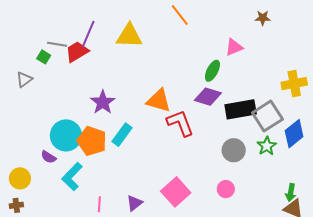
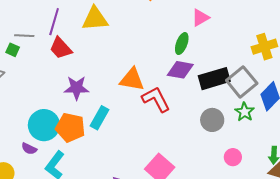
red trapezoid: (77, 52) -> (61, 48), moved, turned -95
purple star: (103, 102) -> (77, 88), turned -30
pink circle: (226, 189) -> (233, 157), moved

